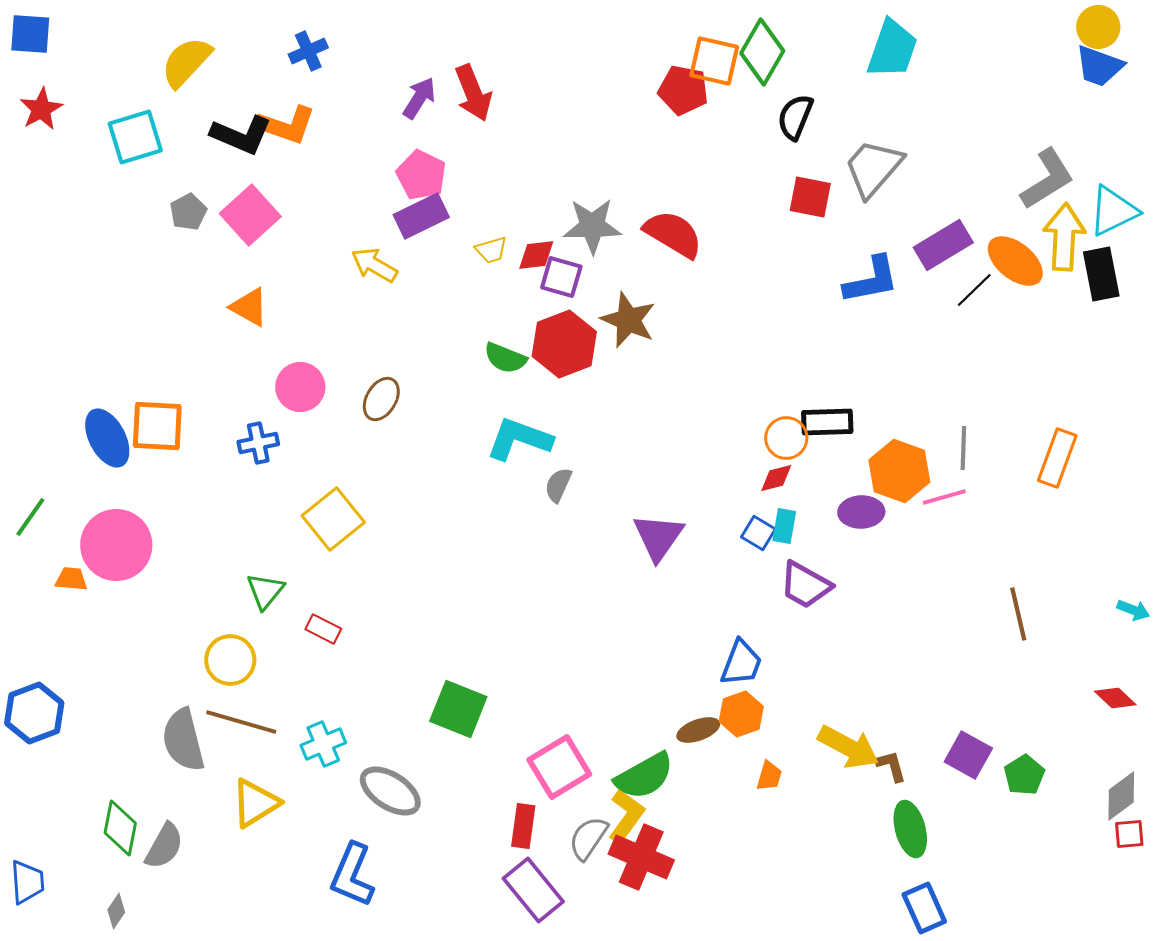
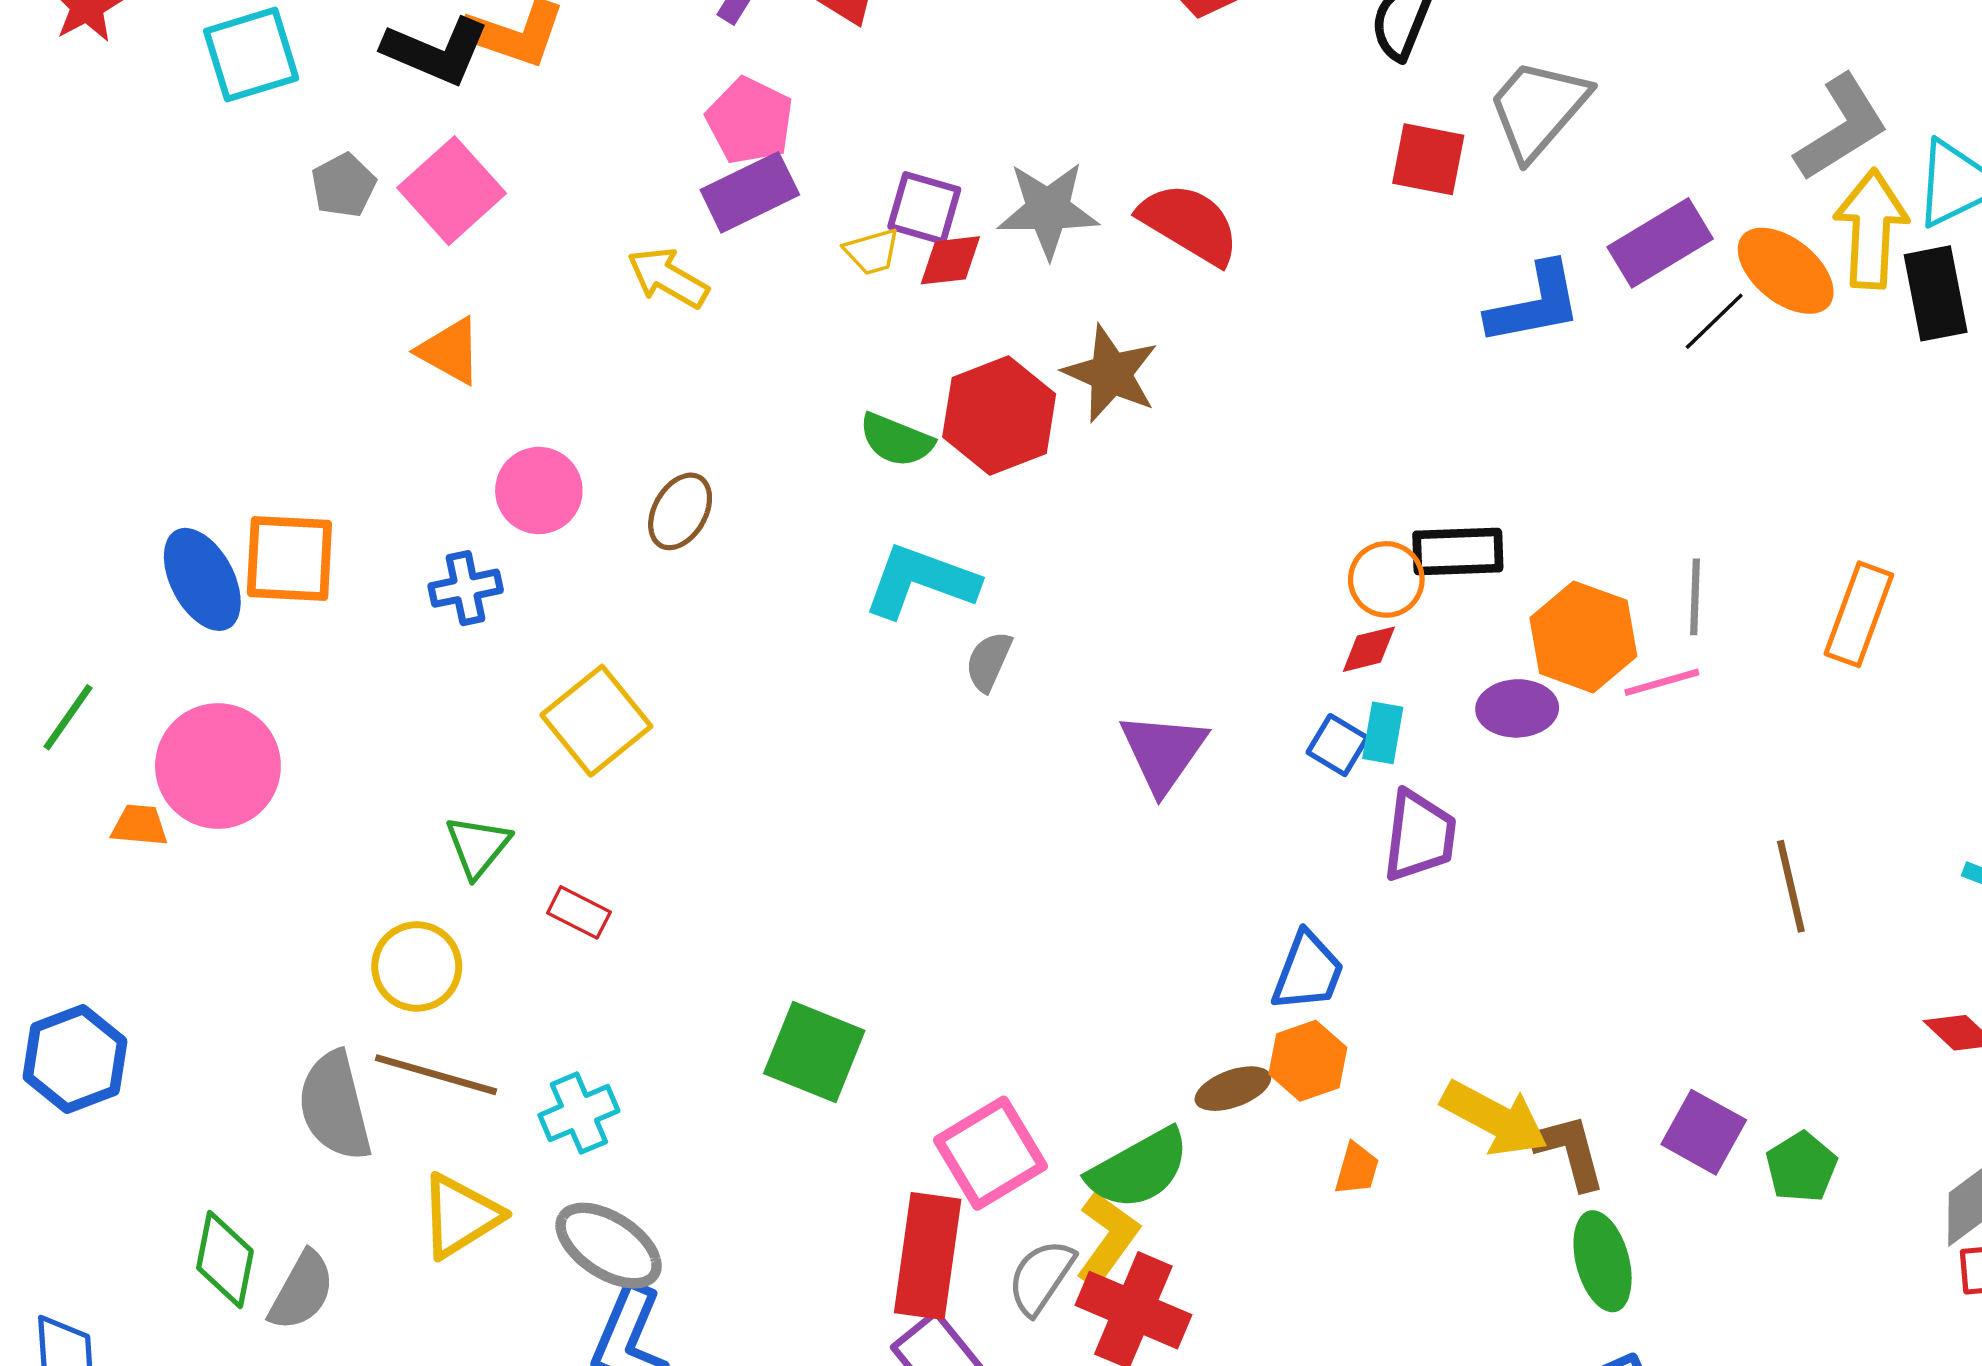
purple square: (561, 277) -> (924, 208), moved
purple trapezoid: (805, 585) -> (1419, 836), turned -112
brown L-shape: (891, 766) -> (1569, 1151), size x1.4
gray ellipse: (390, 791) -> (609, 1246), moved
red rectangle: (523, 826) -> (928, 1256), size x1.6

